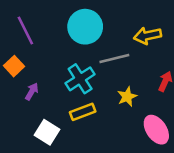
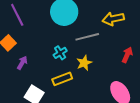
cyan cross: (80, 79) -> (60, 53), size x0.6
yellow star: (127, 97) -> (84, 63), moved

